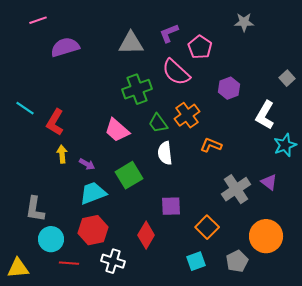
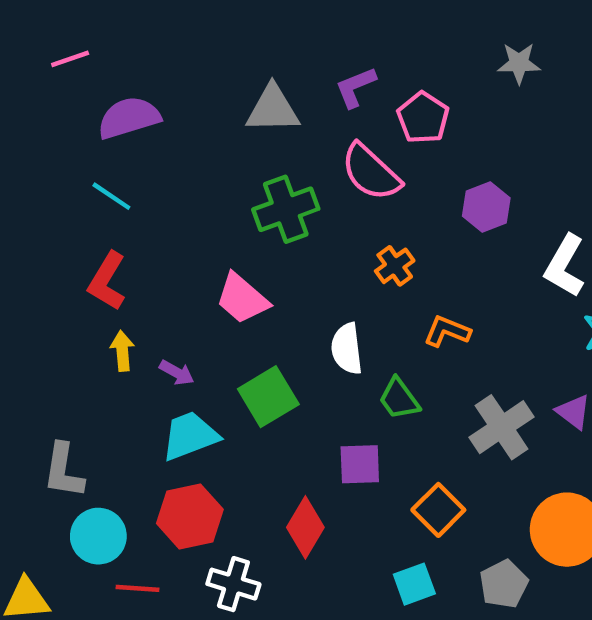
cyan line: (25, 108) -> (111, 196), moved
orange cross: (187, 115) -> (395, 266), size x0.7
green trapezoid: (158, 123) -> (399, 399), moved

